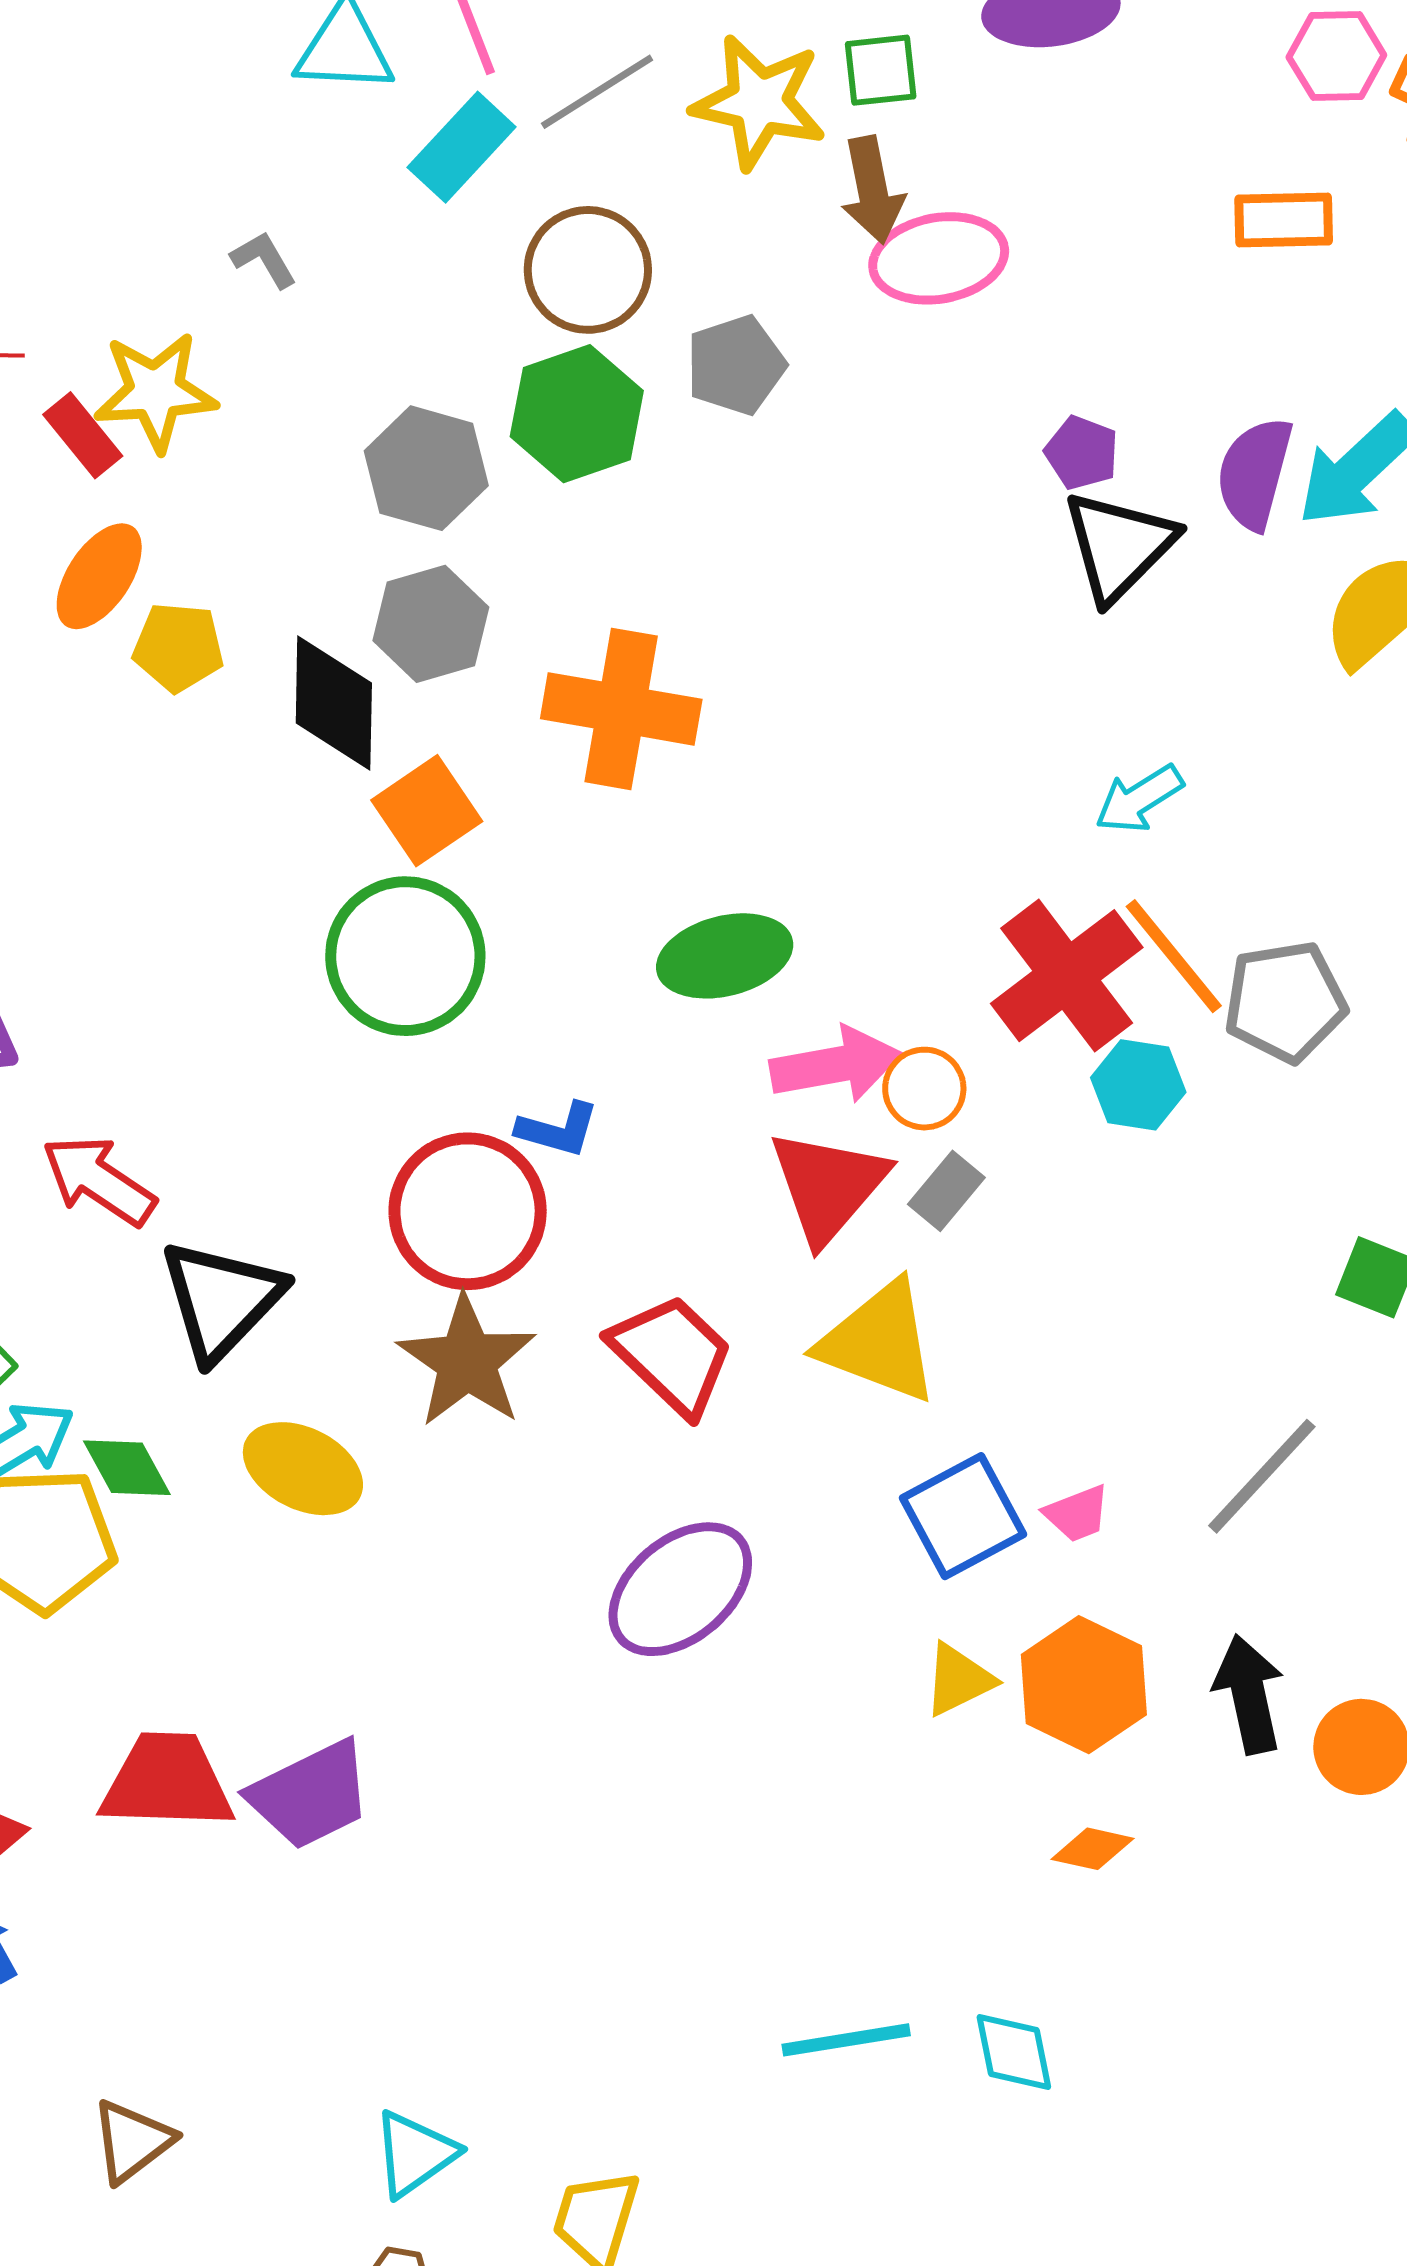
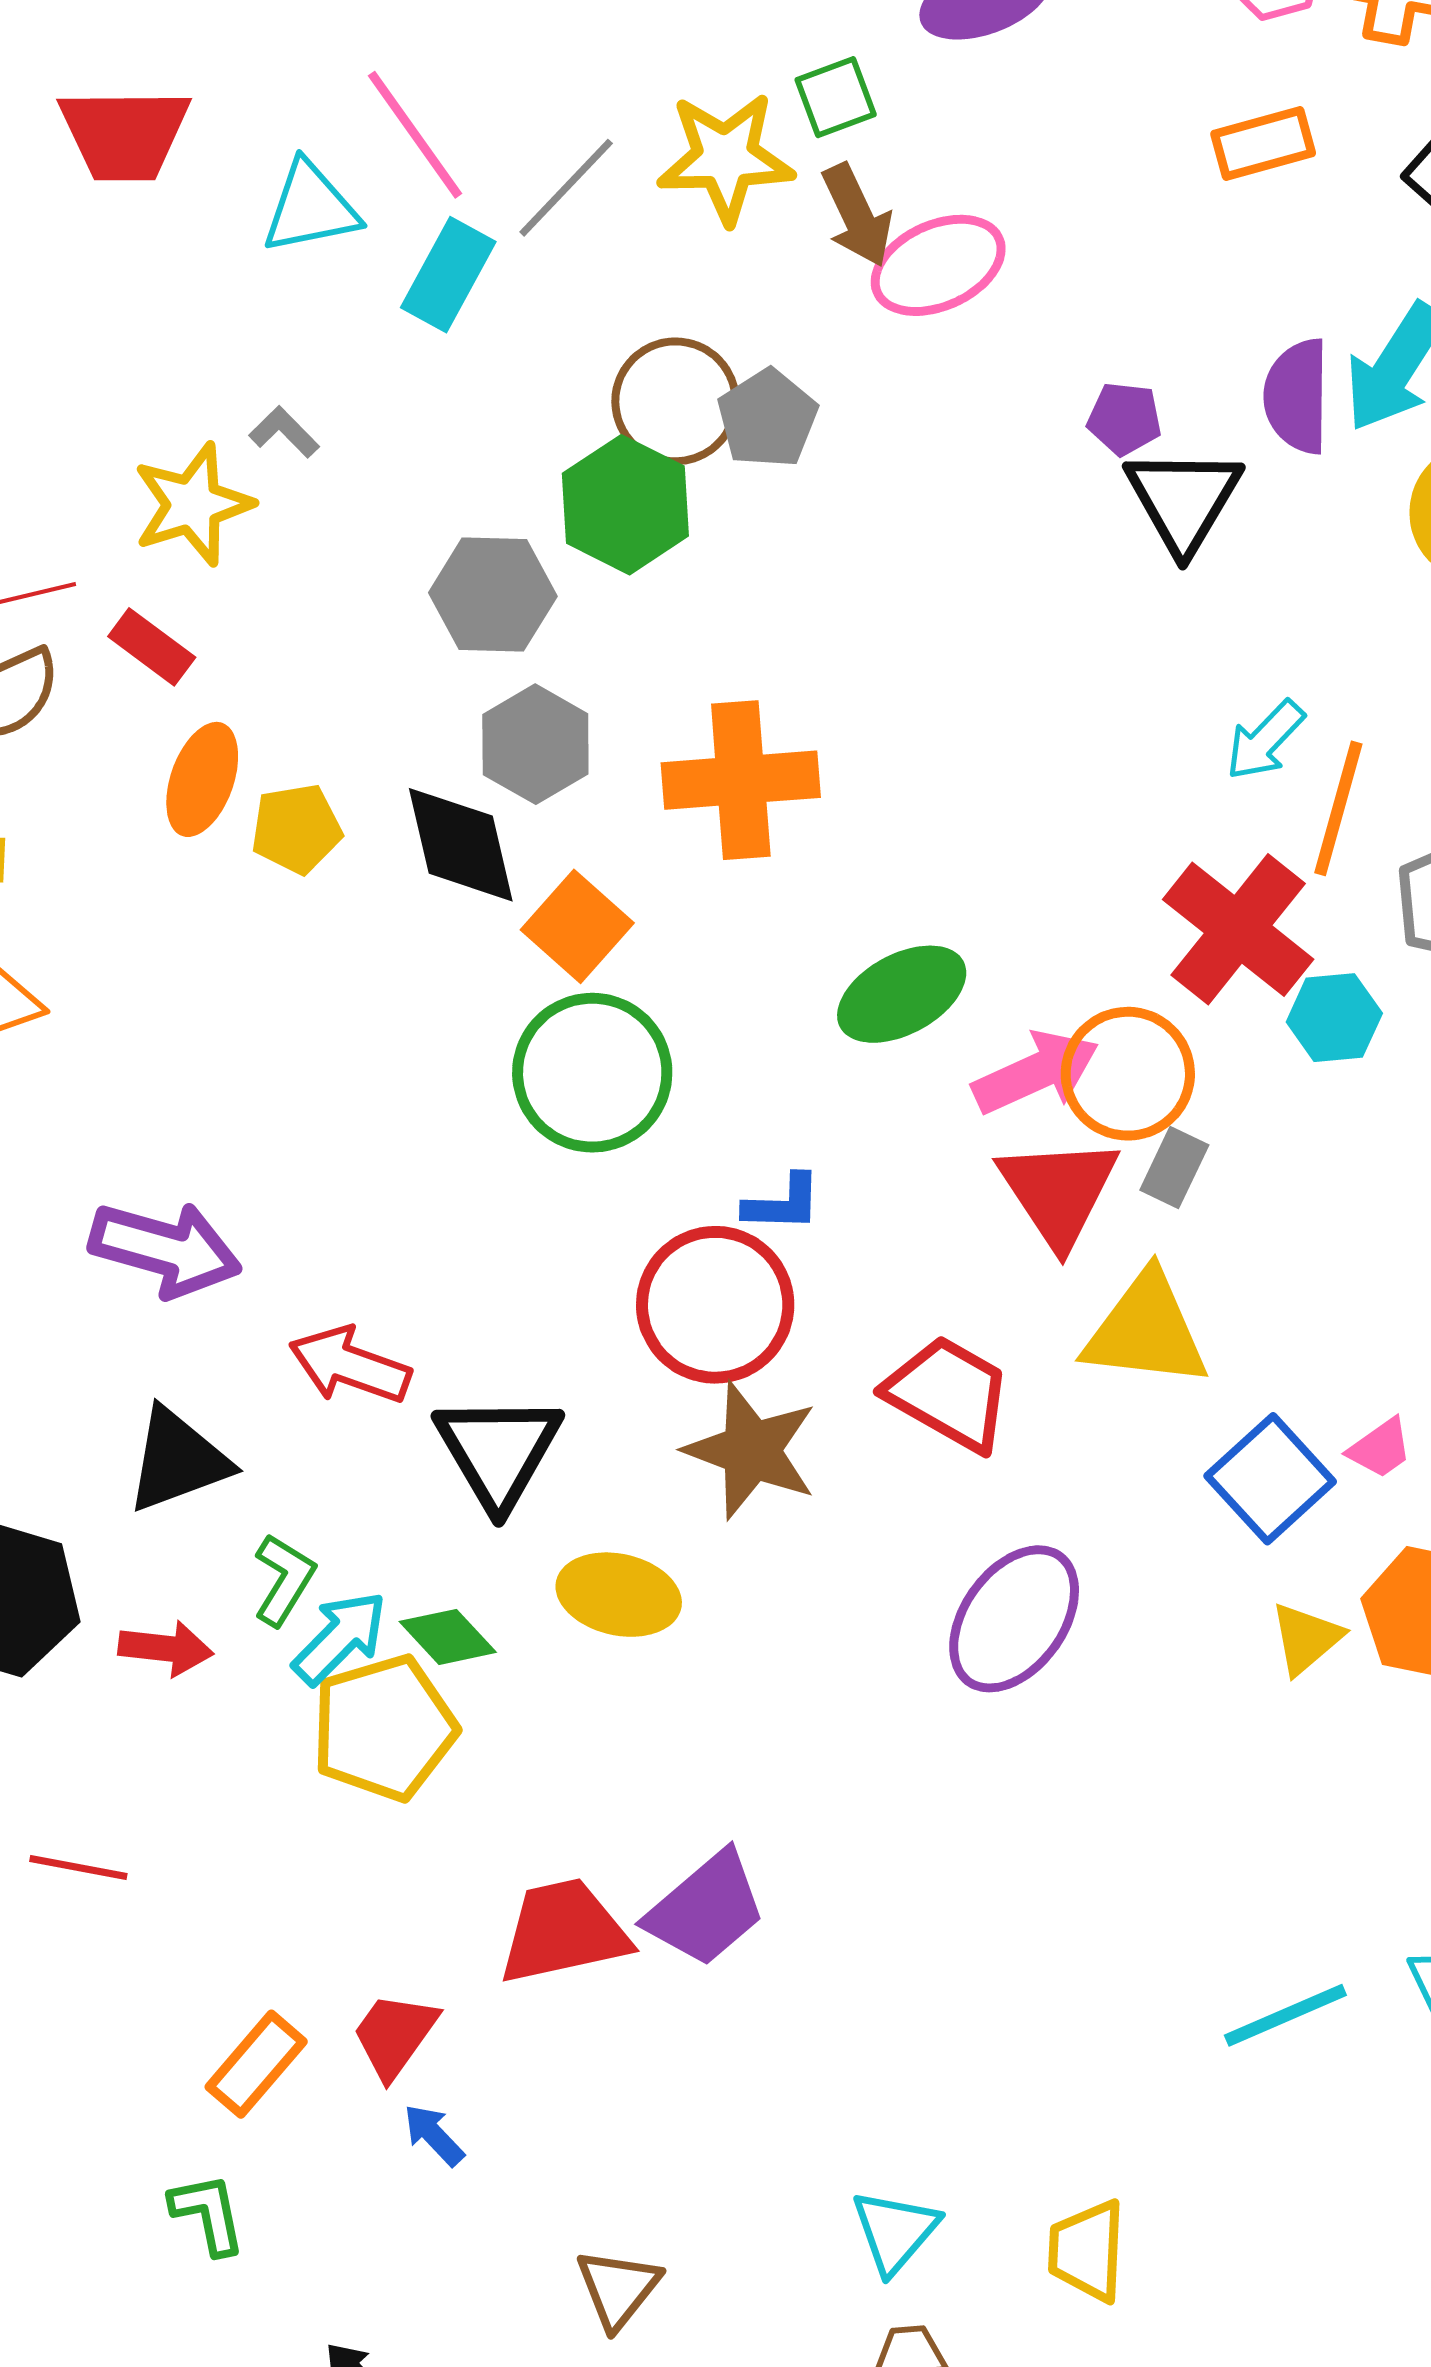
brown circle: (588, 270) -> (675, 401), moved
yellow star: (155, 392) -> (193, 504), moved
orange line: (1174, 956) -> (1338, 808), moved, turned 69
orange circle: (924, 1089) -> (1128, 1074), size x1.6

